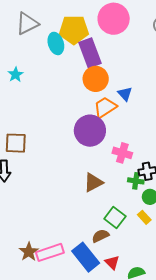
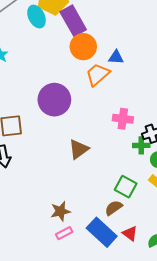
blue triangle: (125, 94) -> (116, 57), turned -35
purple circle: (90, 131) -> (54, 100), moved
brown triangle: (93, 182) -> (79, 149), moved
brown star: (29, 252) -> (60, 211), moved, turned 30
pink rectangle: (50, 252) -> (64, 233), size x0.6

